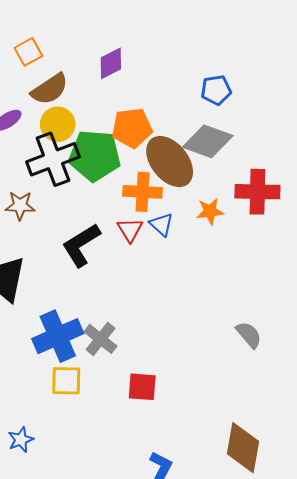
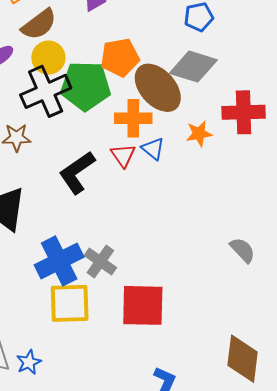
yellow square: (66, 381) -> (70, 303), size x1.4
red square: (142, 387) -> (143, 305), size x1.6

